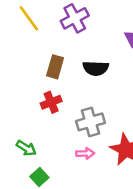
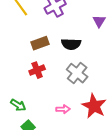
brown rectangle: (55, 67) -> (40, 43), turned 54
gray cross: (90, 122) -> (77, 73), moved, turned -35

